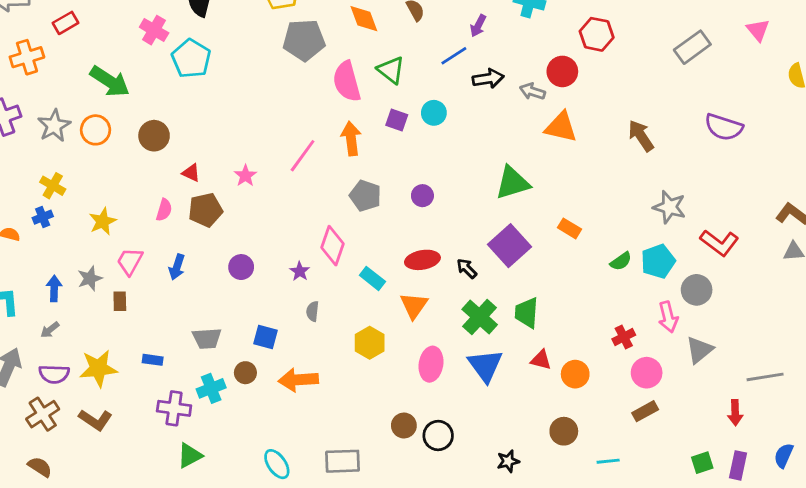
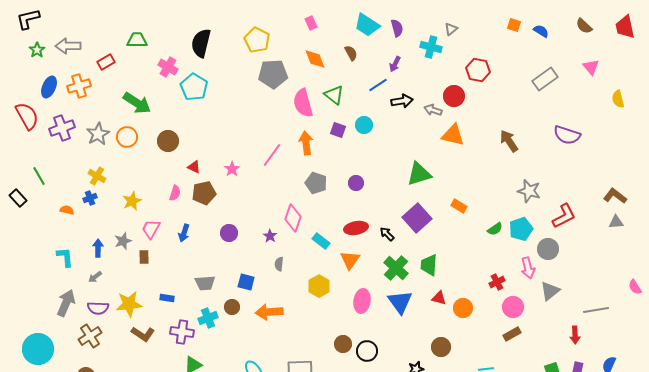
red L-shape: (719, 243) -> (564, 216), turned -64
brown L-shape: (96, 420) -> (143, 334), moved
brown circle: (564, 431) -> (441, 347), moved

